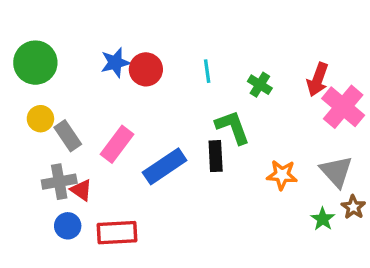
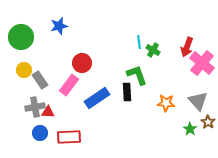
blue star: (115, 63) -> (59, 26), moved
red circle: (146, 69) -> (82, 63), moved
cyan line: (207, 71) -> (139, 42), moved
red triangle: (81, 190) -> (48, 112), turned -32

